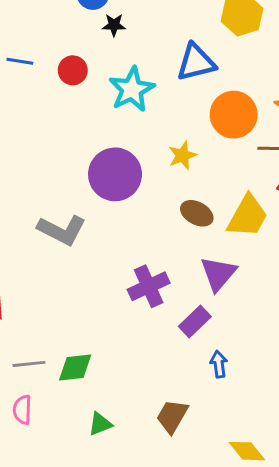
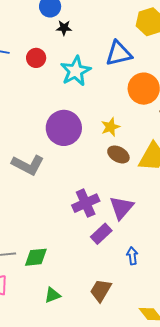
yellow star: (183, 155) -> (111, 127), moved
purple triangle: (218, 274) -> (121, 208), moved
purple rectangle: (195, 322) -> (101, 234), moved

